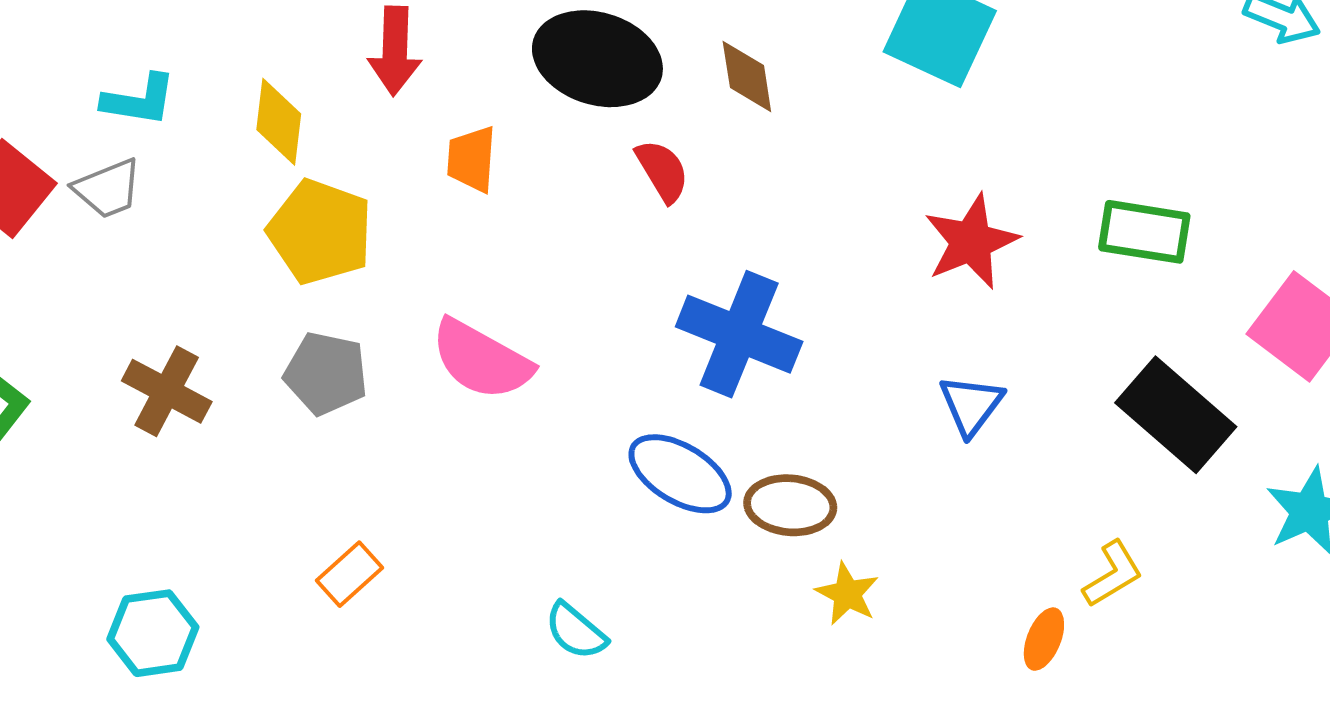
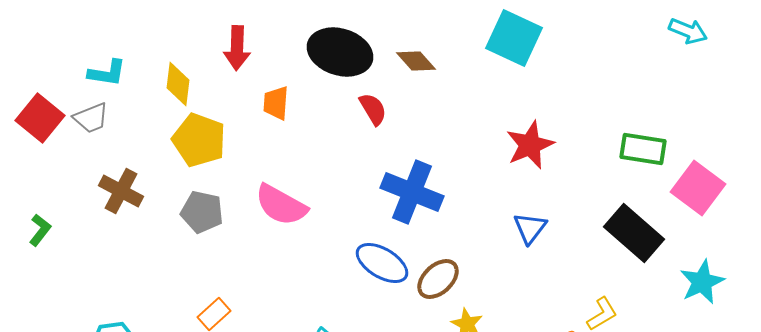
brown diamond: (747, 76) -> (416, 61), turned -33
green rectangle: (1144, 232) -> (643, 149), moved
brown cross: (167, 391) -> (121, 191), moved
brown ellipse: (790, 505) -> (438, 279), turned -48

